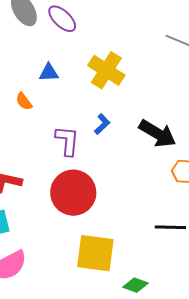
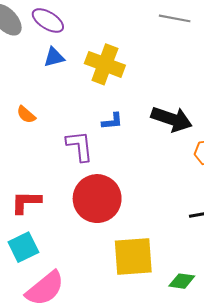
blue triangle: (49, 73) -> (54, 57), moved
blue L-shape: (102, 124) -> (112, 121), turned 50

